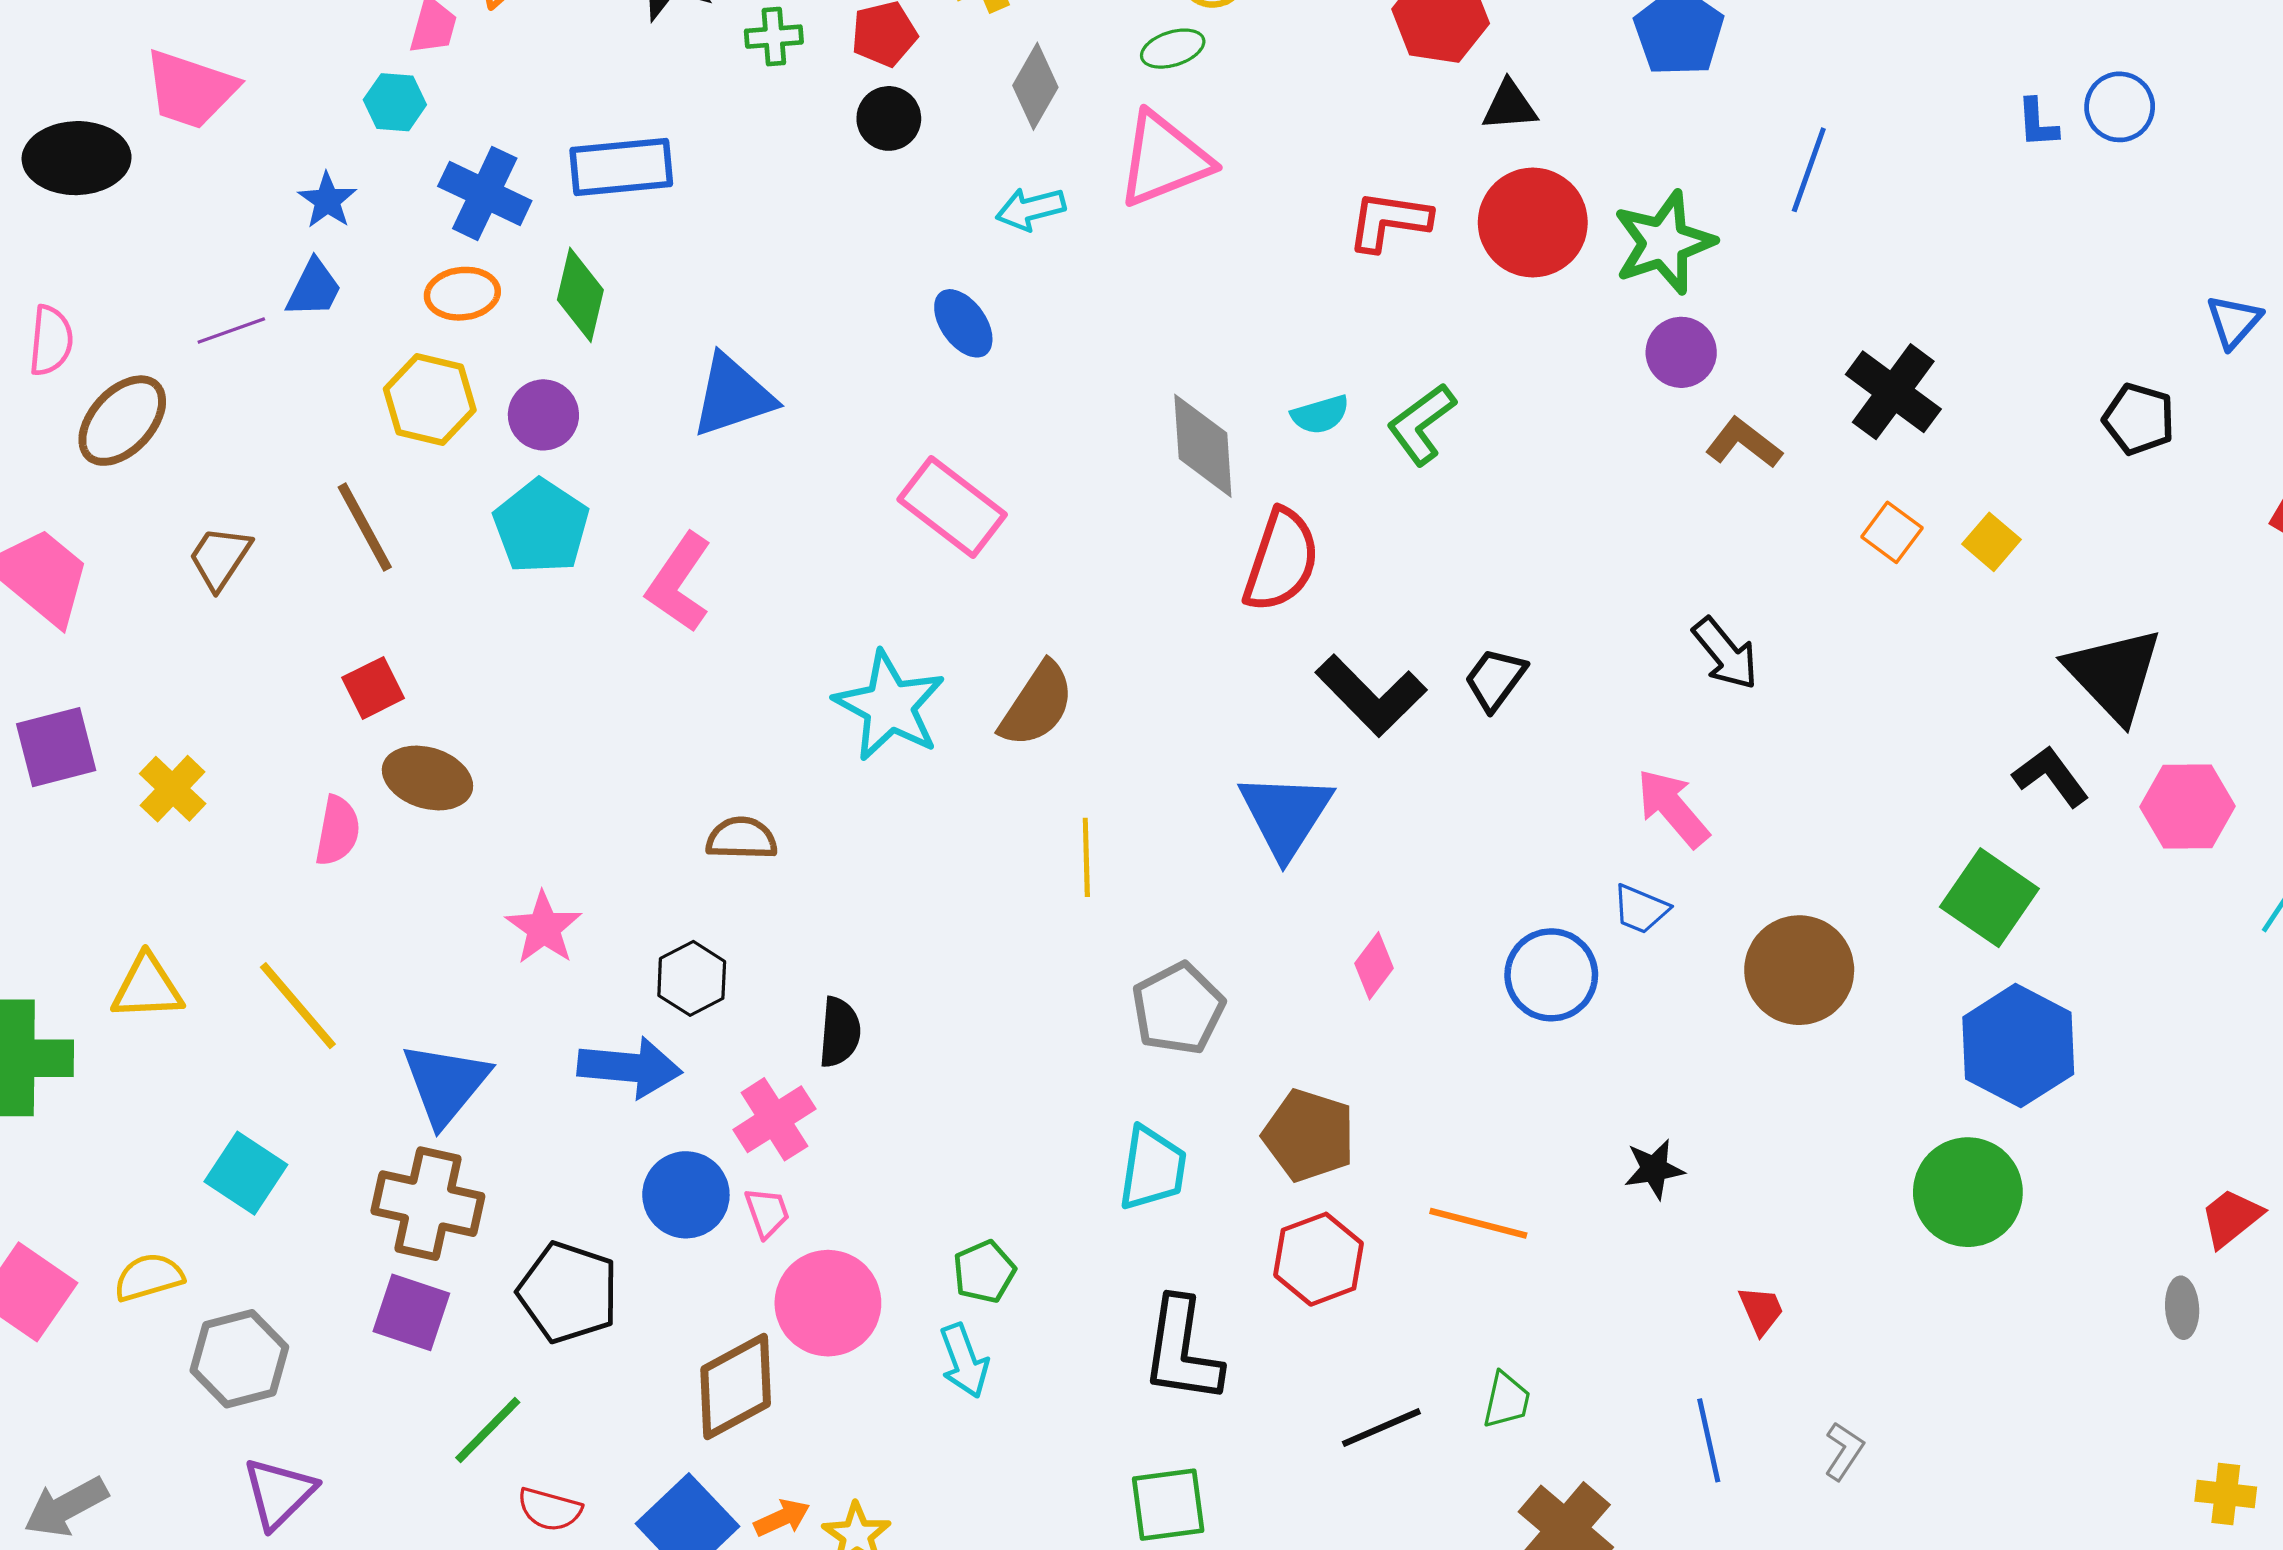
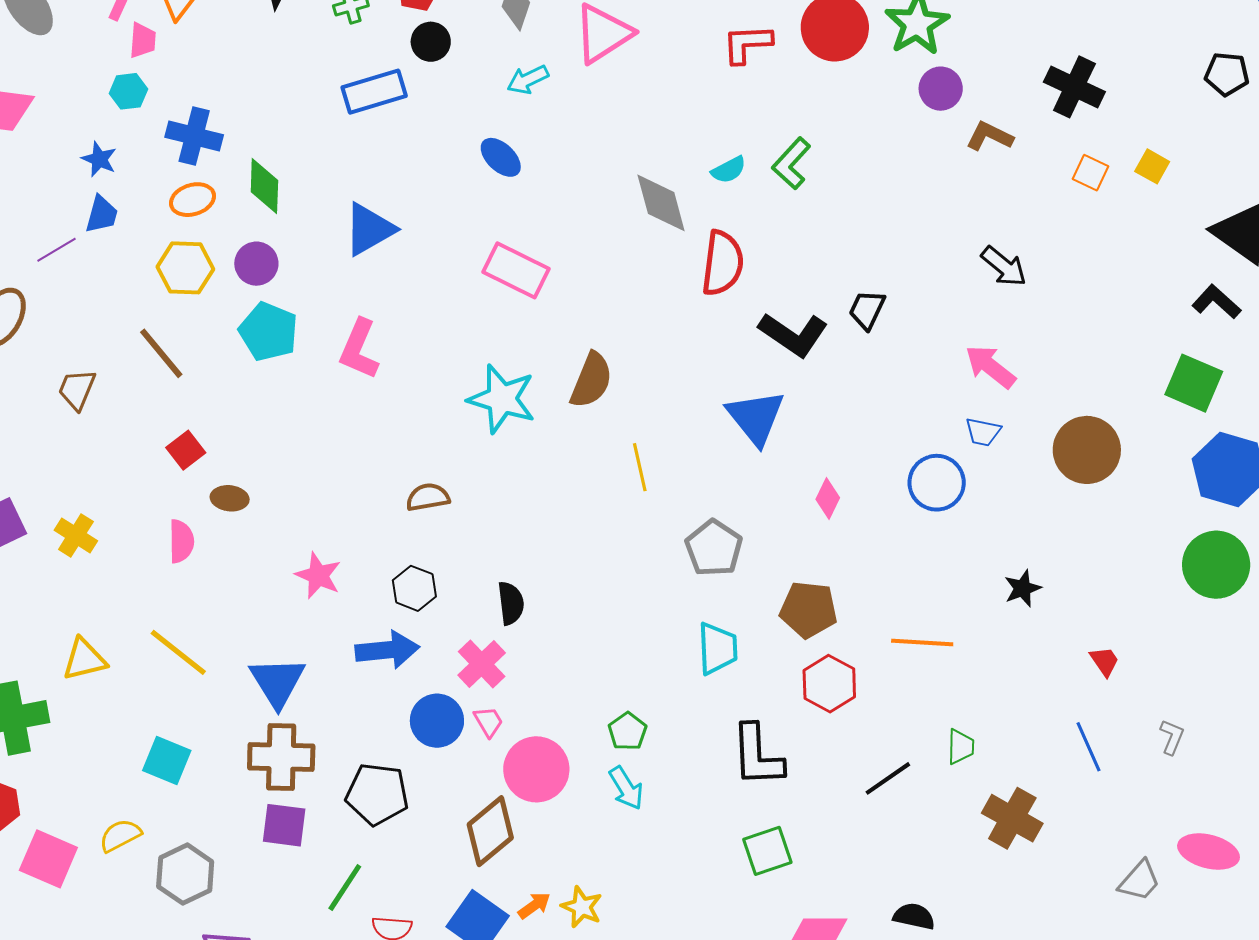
blue rectangle: (621, 167) -> (374, 92), moved
brown ellipse: (427, 778) -> (230, 498), size x0.7

